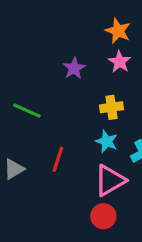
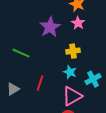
purple star: (74, 68) -> (50, 27), size x1.5

